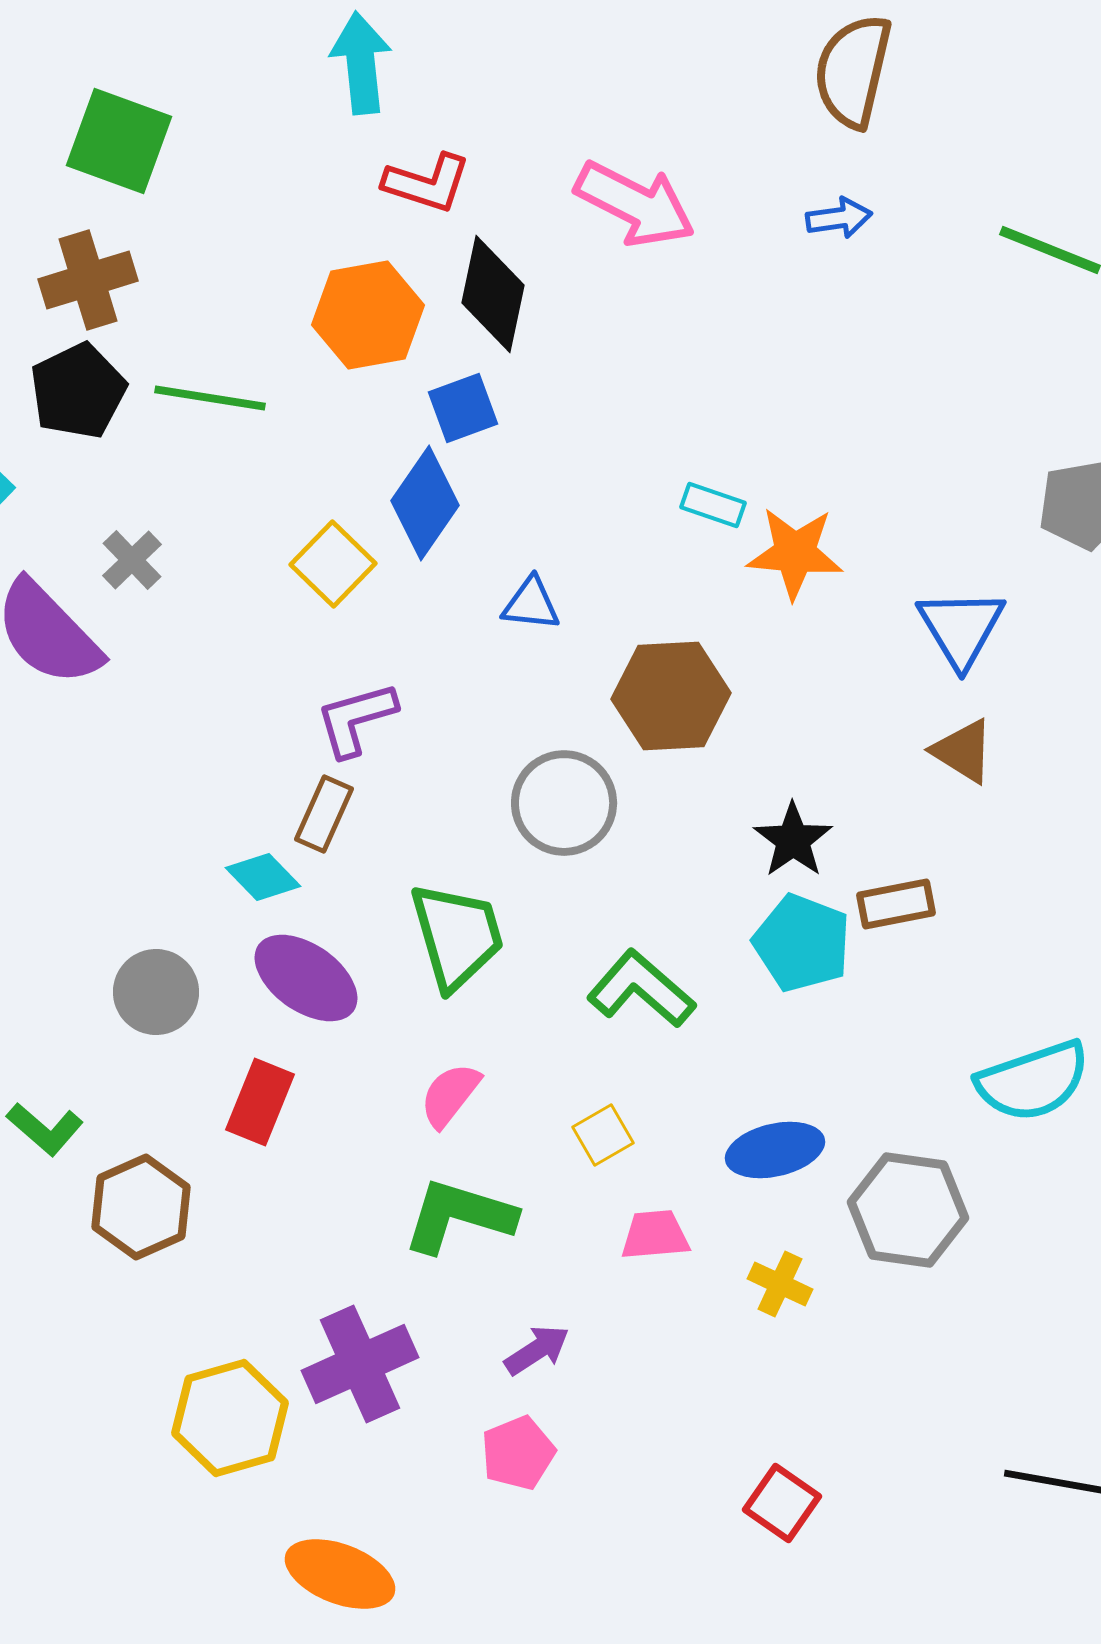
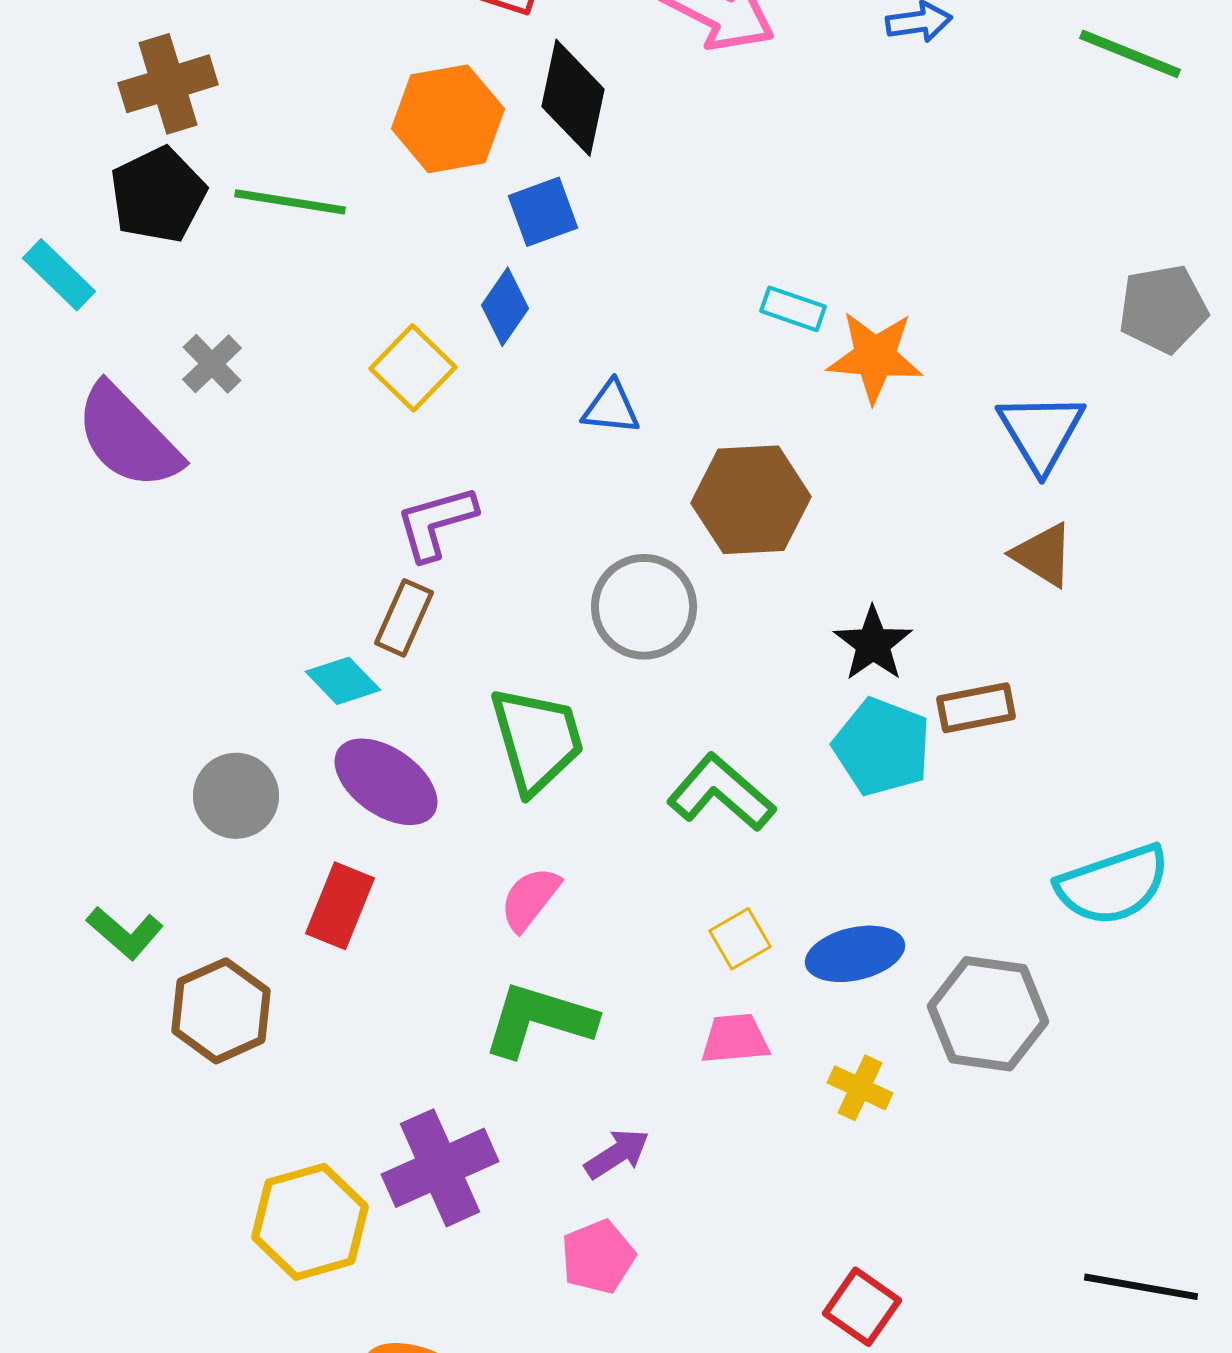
blue diamond: (425, 503) -> (505, 307), size x0.7
yellow square: (603, 1135) -> (740, 939), moved

